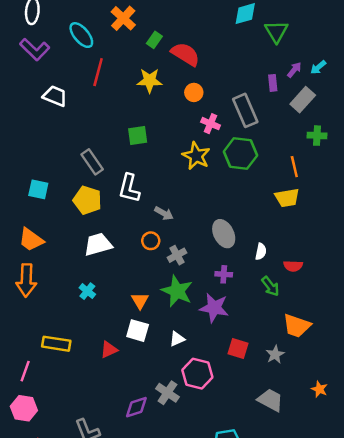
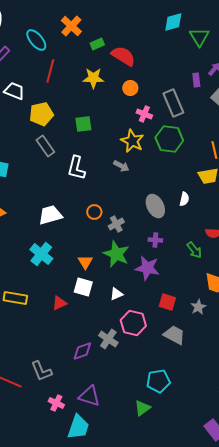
green rectangle: (154, 40) -> (97, 44), turned 32
yellow pentagon: (87, 200) -> (41, 114), moved, turned -30
gray arrow: (164, 213) -> (121, 166), moved
white semicircle: (261, 252) -> (184, 199), moved
cyan cross: (87, 291) -> (41, 254), size x1.6
gray trapezoid: (270, 400) -> (174, 335), moved

